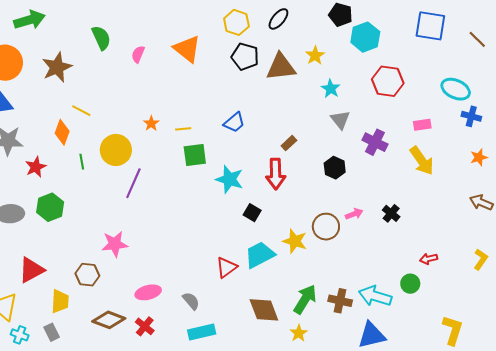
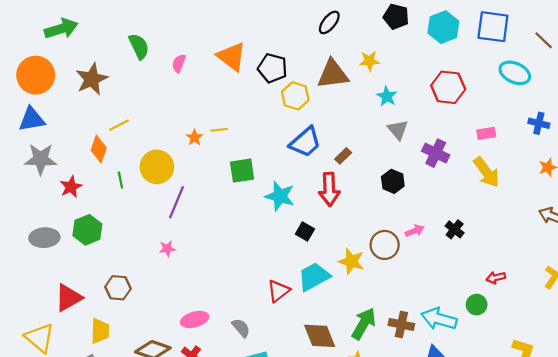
yellow hexagon: (236, 22) -> (295, 96), moved
cyan hexagon: (365, 37) -> (443, 27), moved
yellow star: (315, 55) -> (369, 61), turned 30
black pentagon: (245, 57) -> (273, 68), moved
cyan ellipse: (456, 89) -> (515, 73), moved
yellow line: (81, 111) -> (119, 125), turned -54
blue trapezoid: (234, 122) -> (305, 142), moved, size x1.4
yellow line: (183, 129) -> (219, 130), moved
pink star: (115, 244) -> (167, 249), moved, size x0.6
brown hexagon: (87, 275) -> (118, 288), moved

